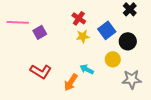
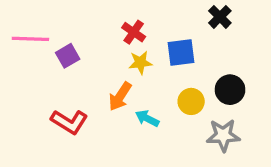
blue square: (107, 30) -> (181, 52), turned 30
black circle: (128, 41) -> (230, 90), moved
orange arrow: (71, 82) -> (120, 96), moved

